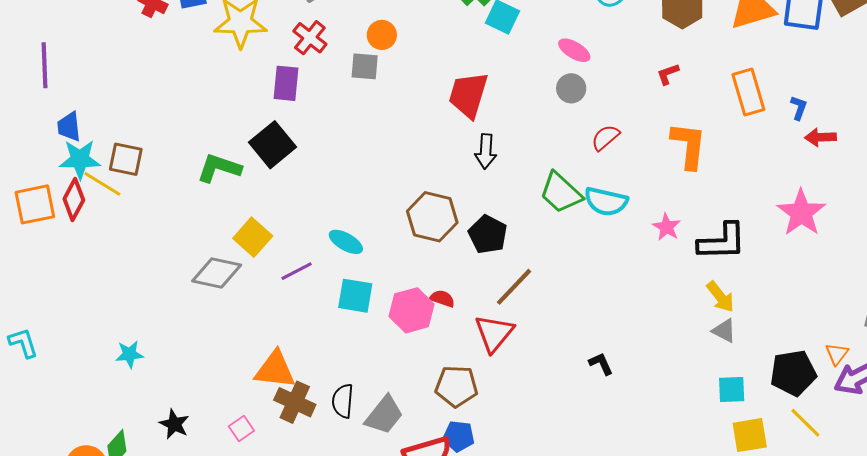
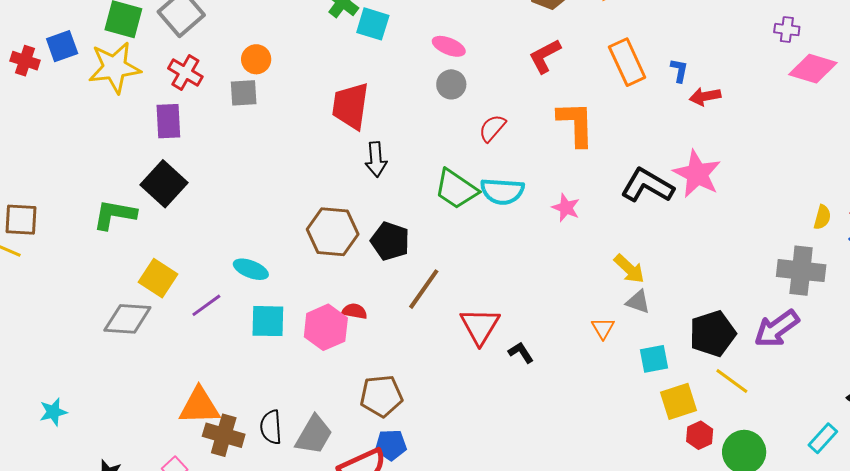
red L-shape: (668, 74) -> (545, 56), size x1.5
black L-shape: (722, 242) -> (647, 186), moved, turned -140
red triangle: (494, 333) -> (480, 326), moved
orange triangle: (837, 354) -> (603, 328), moved

